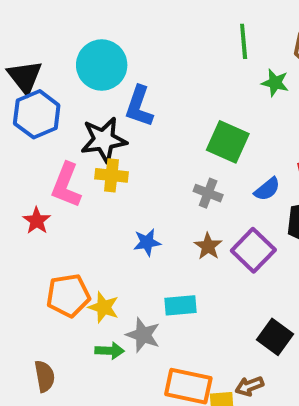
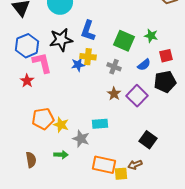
green star: (275, 83) -> (151, 36), moved
blue L-shape: (139, 106) -> (88, 31), moved
blue hexagon: (37, 114) -> (27, 46), moved
yellow cross: (112, 175) -> (88, 57), moved
pink L-shape: (66, 185) -> (42, 63), turned 145
blue star: (147, 242) -> (78, 65), moved
green arrow: (110, 351) -> (61, 155), moved

